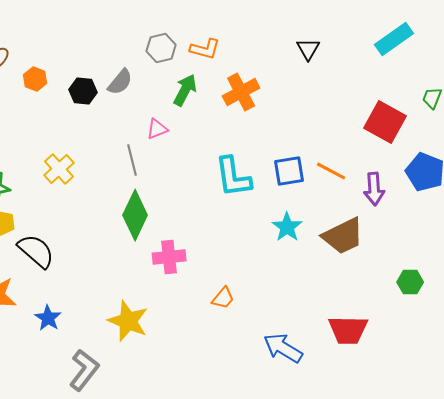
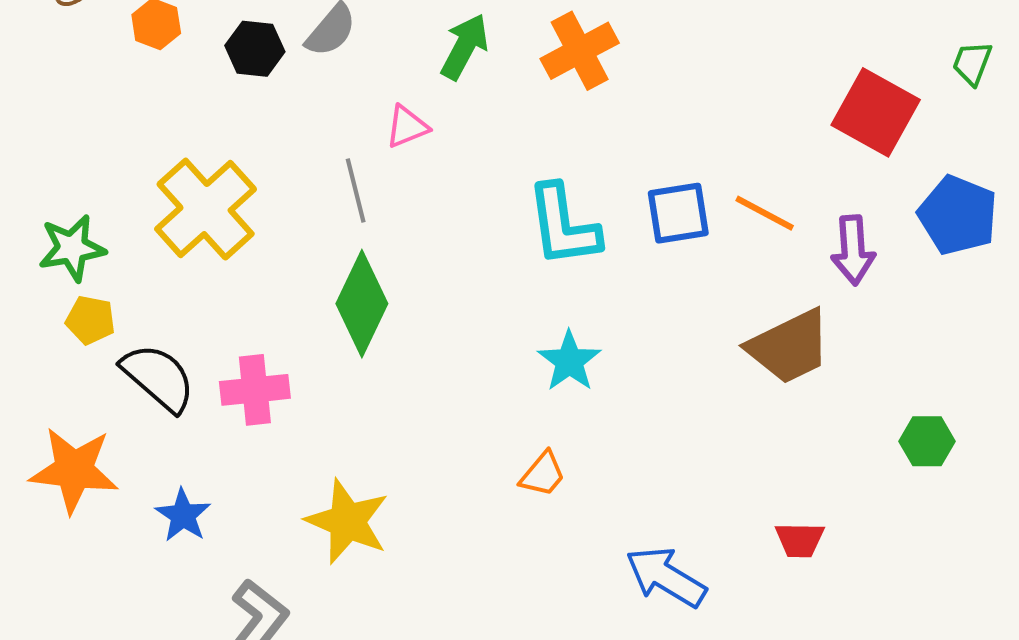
yellow cross: (59, 169) -> (206, 209), size x1.6
cyan star: (287, 227) -> (569, 361), moved
pink cross: (169, 257) -> (255, 390), moved
red trapezoid: (348, 330) -> (800, 540), size x0.6

